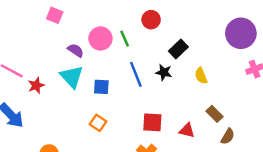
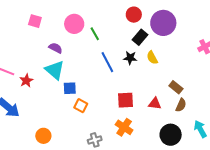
red circle: (151, 20) -> (134, 15), moved
purple circle: (241, 33) -> (163, 23), moved
pink circle: (100, 38) -> (74, 24), moved
yellow semicircle: (201, 76) -> (152, 58), moved
blue square: (101, 87) -> (70, 88), moved
brown semicircle: (228, 136) -> (181, 105), moved

